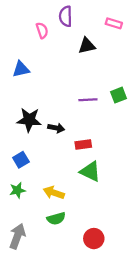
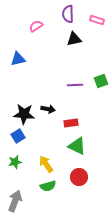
purple semicircle: (66, 16) -> (68, 14), moved
pink semicircle: (42, 30) -> (36, 26), turned -104
black star: (29, 120) -> (24, 114), moved
yellow arrow: (54, 193) -> (46, 164), turned 36
red circle: (94, 239) -> (79, 177), moved

